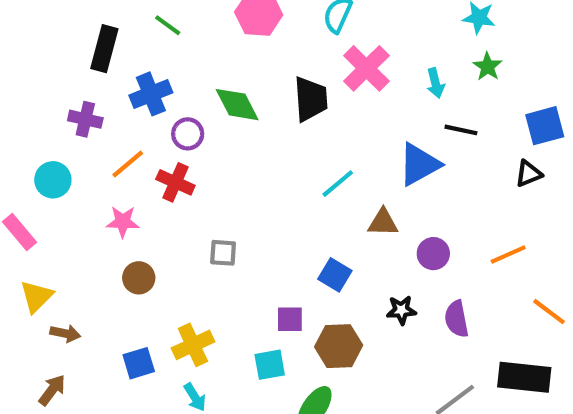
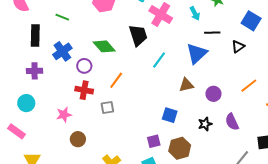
blue square: (545, 126) -> (251, 21), turned -30
orange line: (128, 164) -> (116, 80), moved
black triangle: (528, 174) -> (238, 47), moved
cyan line: (338, 184) -> (159, 60), moved
gray square: (223, 253) -> (107, 107), moved

